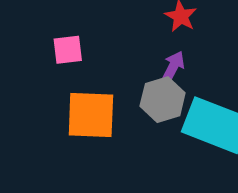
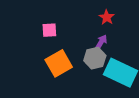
orange square: (91, 115) -> (59, 63), turned -36

